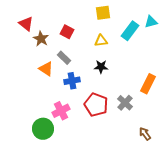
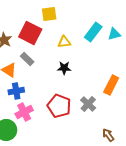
yellow square: (103, 13) -> (49, 14), moved
cyan triangle: (151, 22) -> (114, 34), moved
red square: (67, 32) -> (30, 33), size x1.6
blue cross: (72, 81) -> (16, 91), moved

